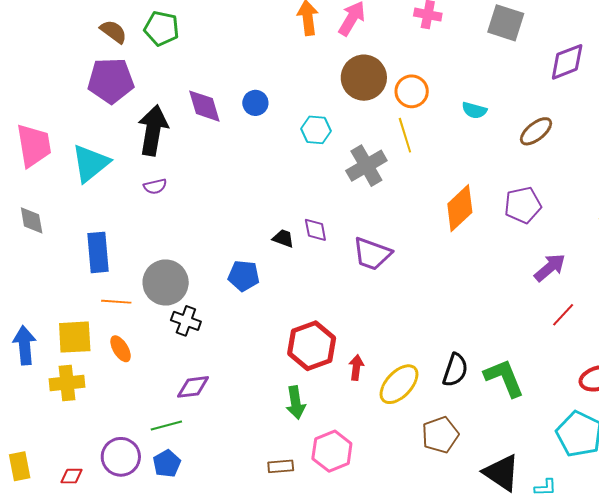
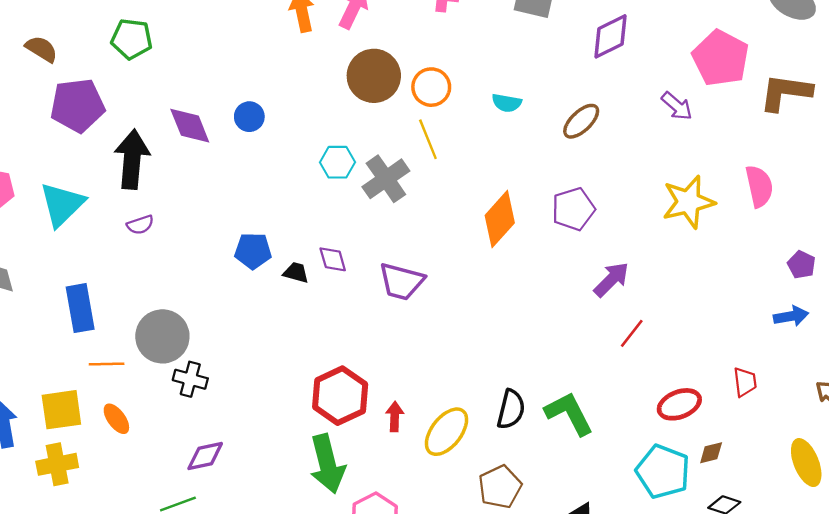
brown semicircle: (114, 32) -> (42, 49), moved
cyan hexagon: (316, 130) -> (338, 162), moved
blue pentagon: (244, 276) -> (253, 251), moved
green arrow: (296, 403) -> (327, 464), size x1.5

